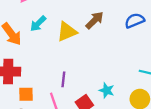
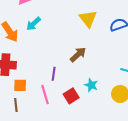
brown arrow: (95, 20) -> (78, 55), moved
yellow triangle: (67, 32) -> (88, 19), moved, turned -48

